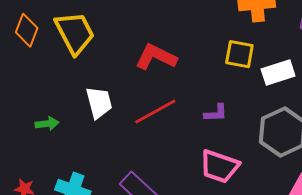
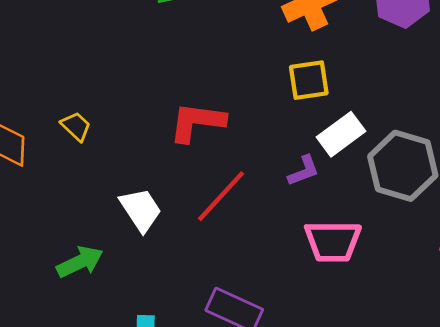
yellow trapezoid: (75, 33) -> (76, 126), size x0.5
white rectangle: (278, 72) -> (341, 134), moved
green arrow: (47, 124) -> (80, 262), size x1.4

